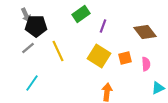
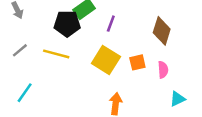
black pentagon: (36, 26) -> (67, 24), moved
brown diamond: (145, 32) -> (162, 31), turned 55
yellow line: (58, 51) -> (56, 54), turned -50

